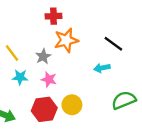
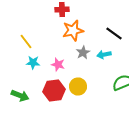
gray star: (43, 56) -> (83, 52), moved

